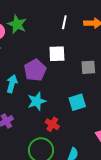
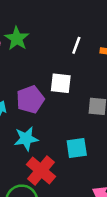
red cross: (52, 124) -> (41, 170), size x1.6

